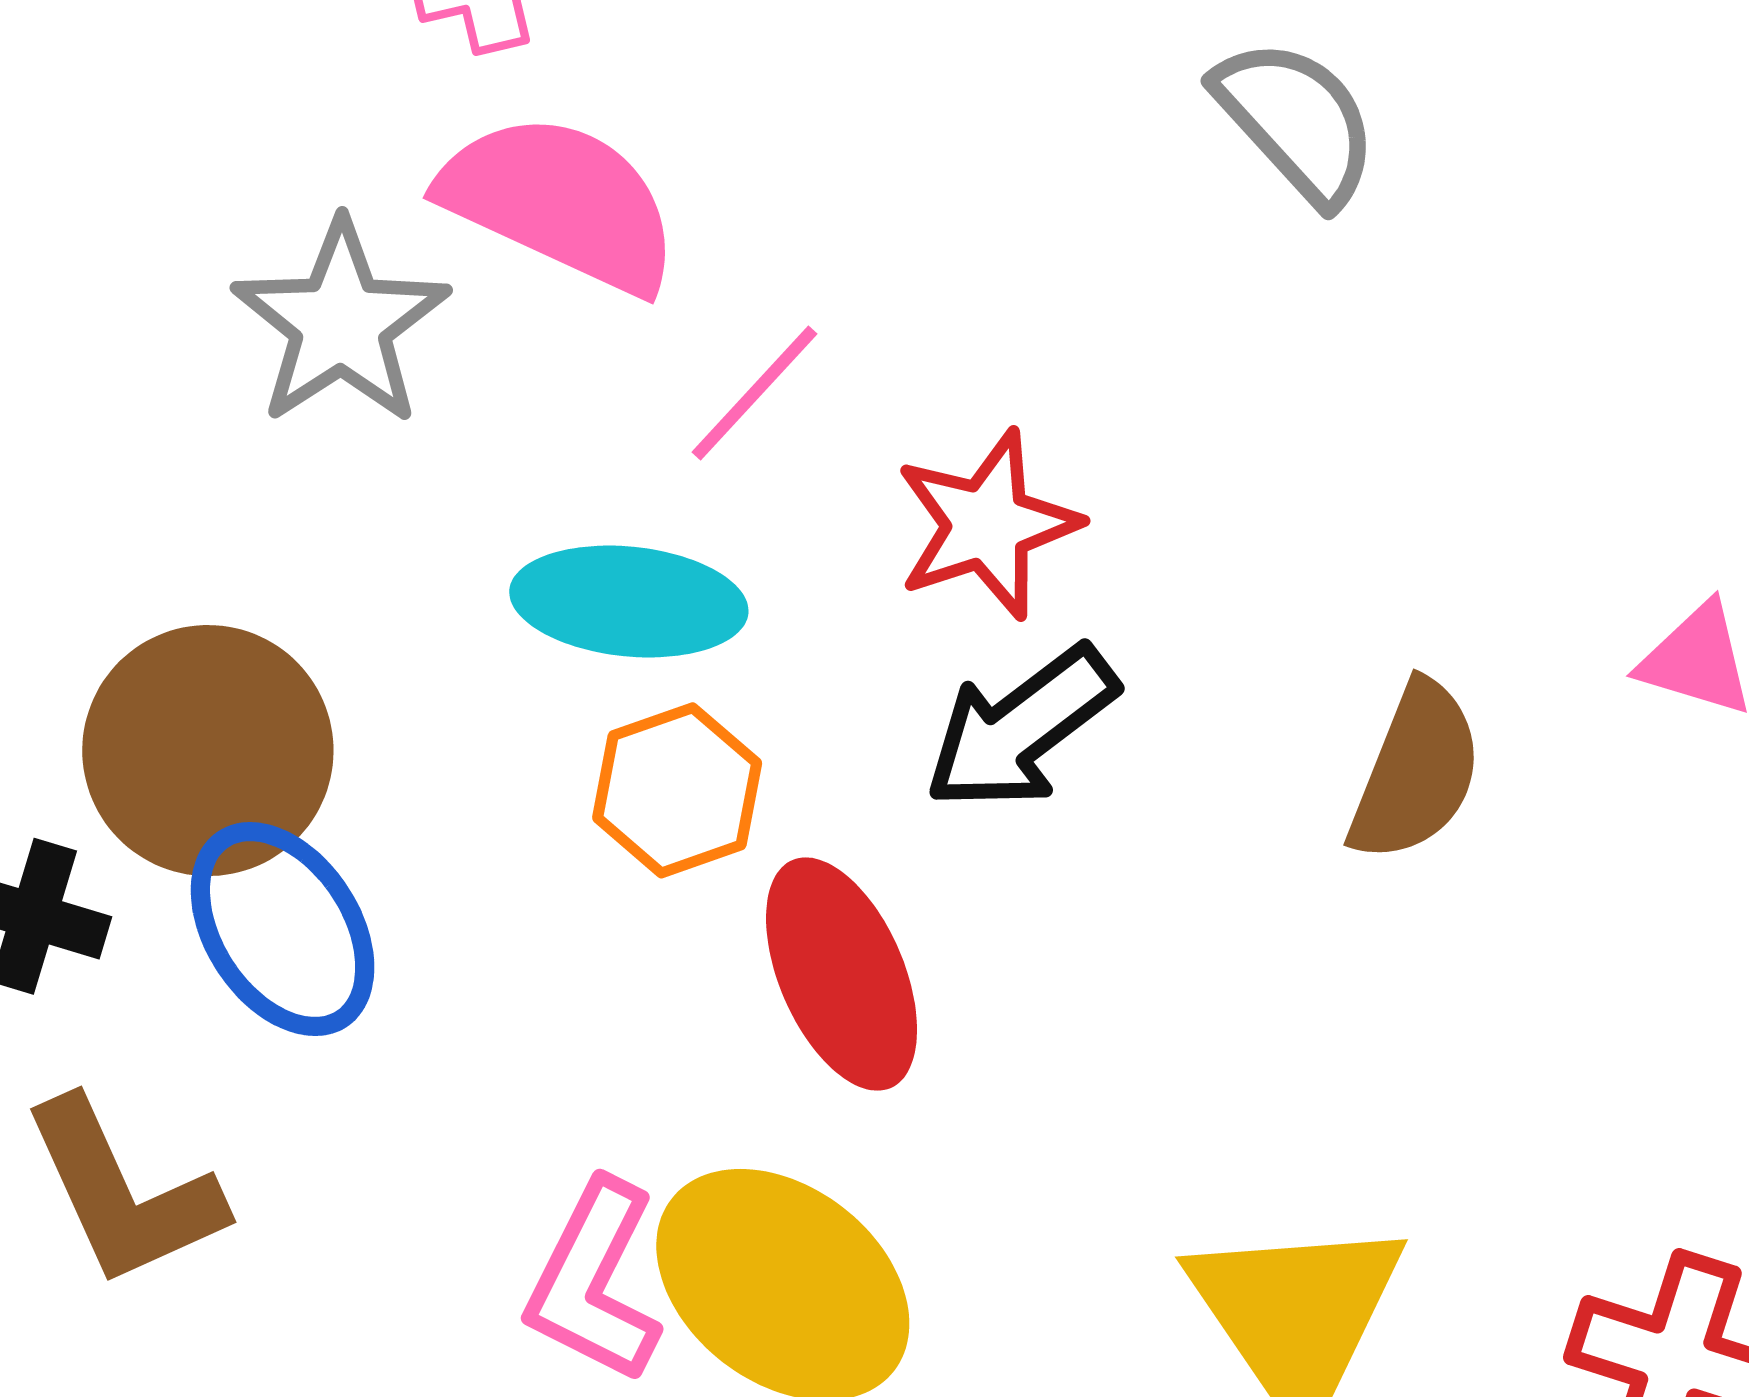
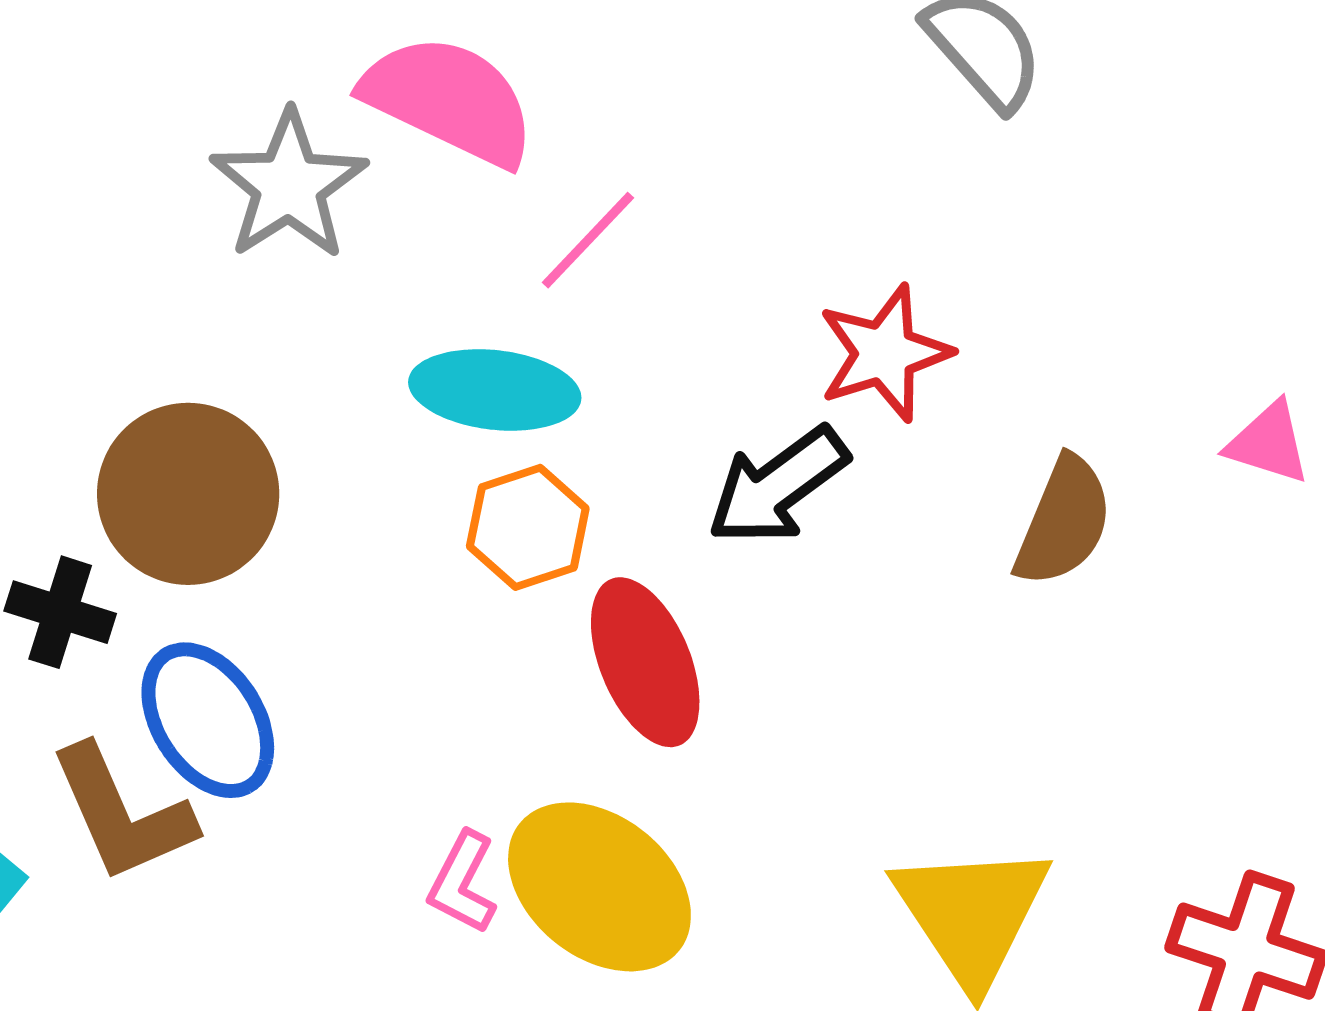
red star: (987, 525) -> (885, 353), moved
blue ellipse: (283, 929) -> (208, 720), moved
pink L-shape: (594, 1282) -> (463, 883), size x0.7

